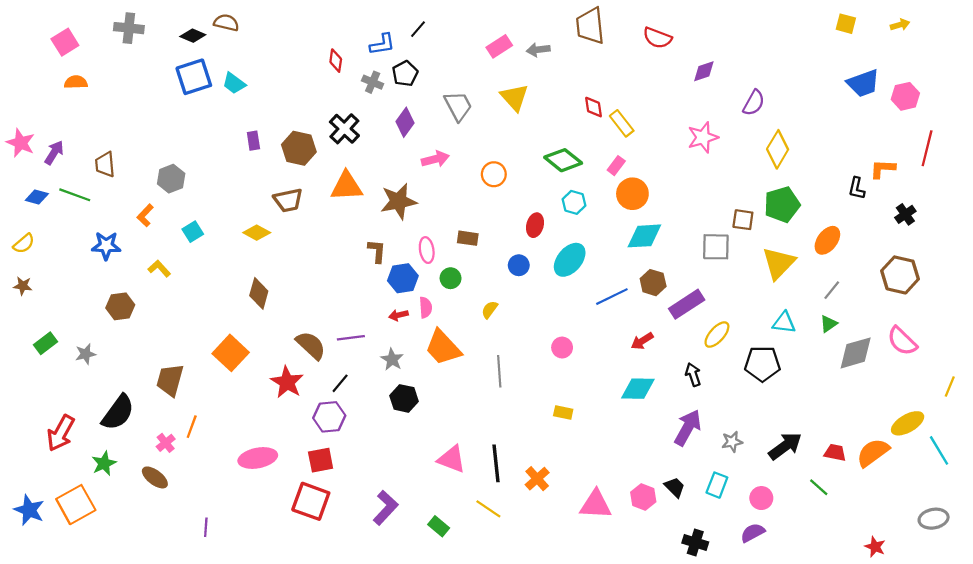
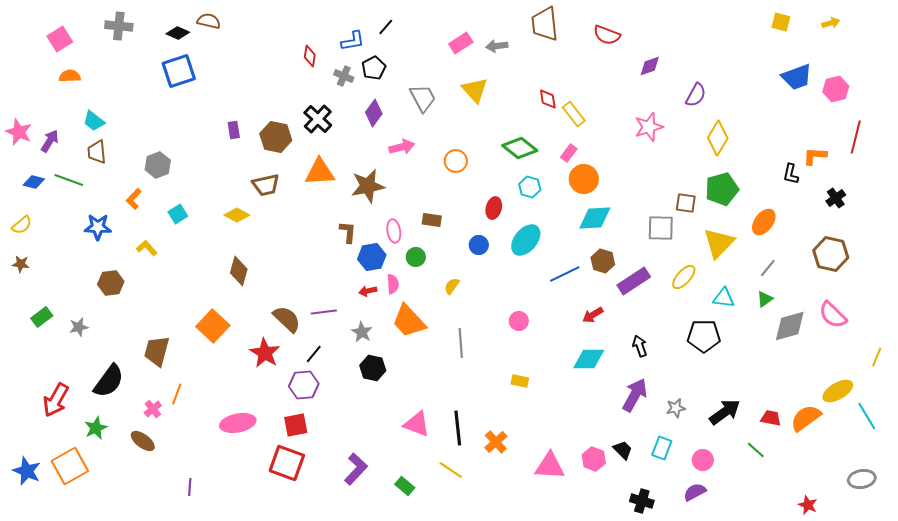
cyan trapezoid: (234, 83) -> (94, 121), moved
yellow ellipse: (717, 335) -> (684, 277), moved

